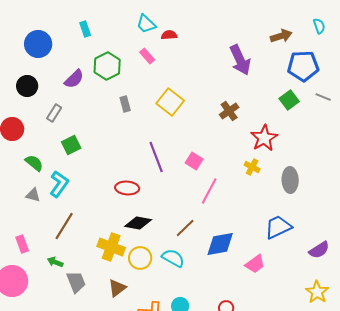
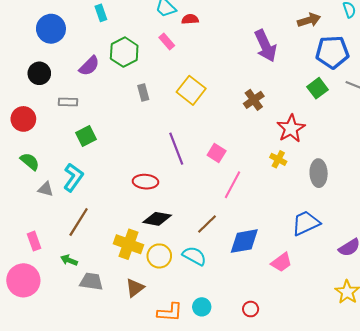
gray rectangle: (54, 113) -> (68, 102), turned 60
green semicircle: (34, 163) -> (30, 161), moved
gray trapezoid: (76, 282) -> (91, 281), turned -60

